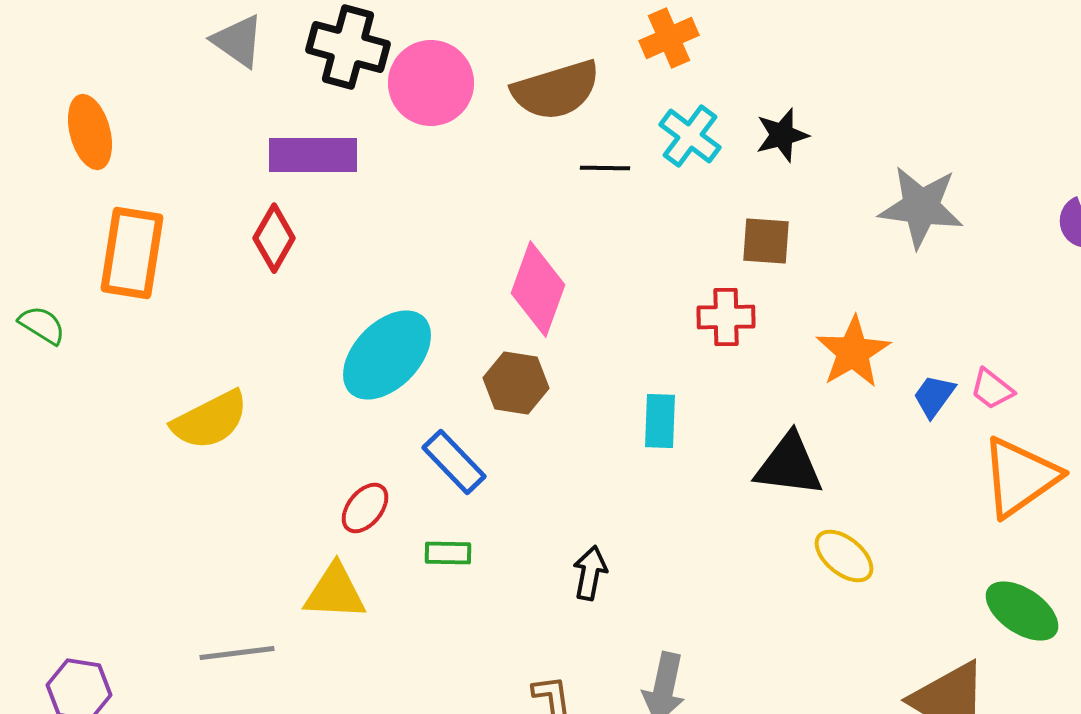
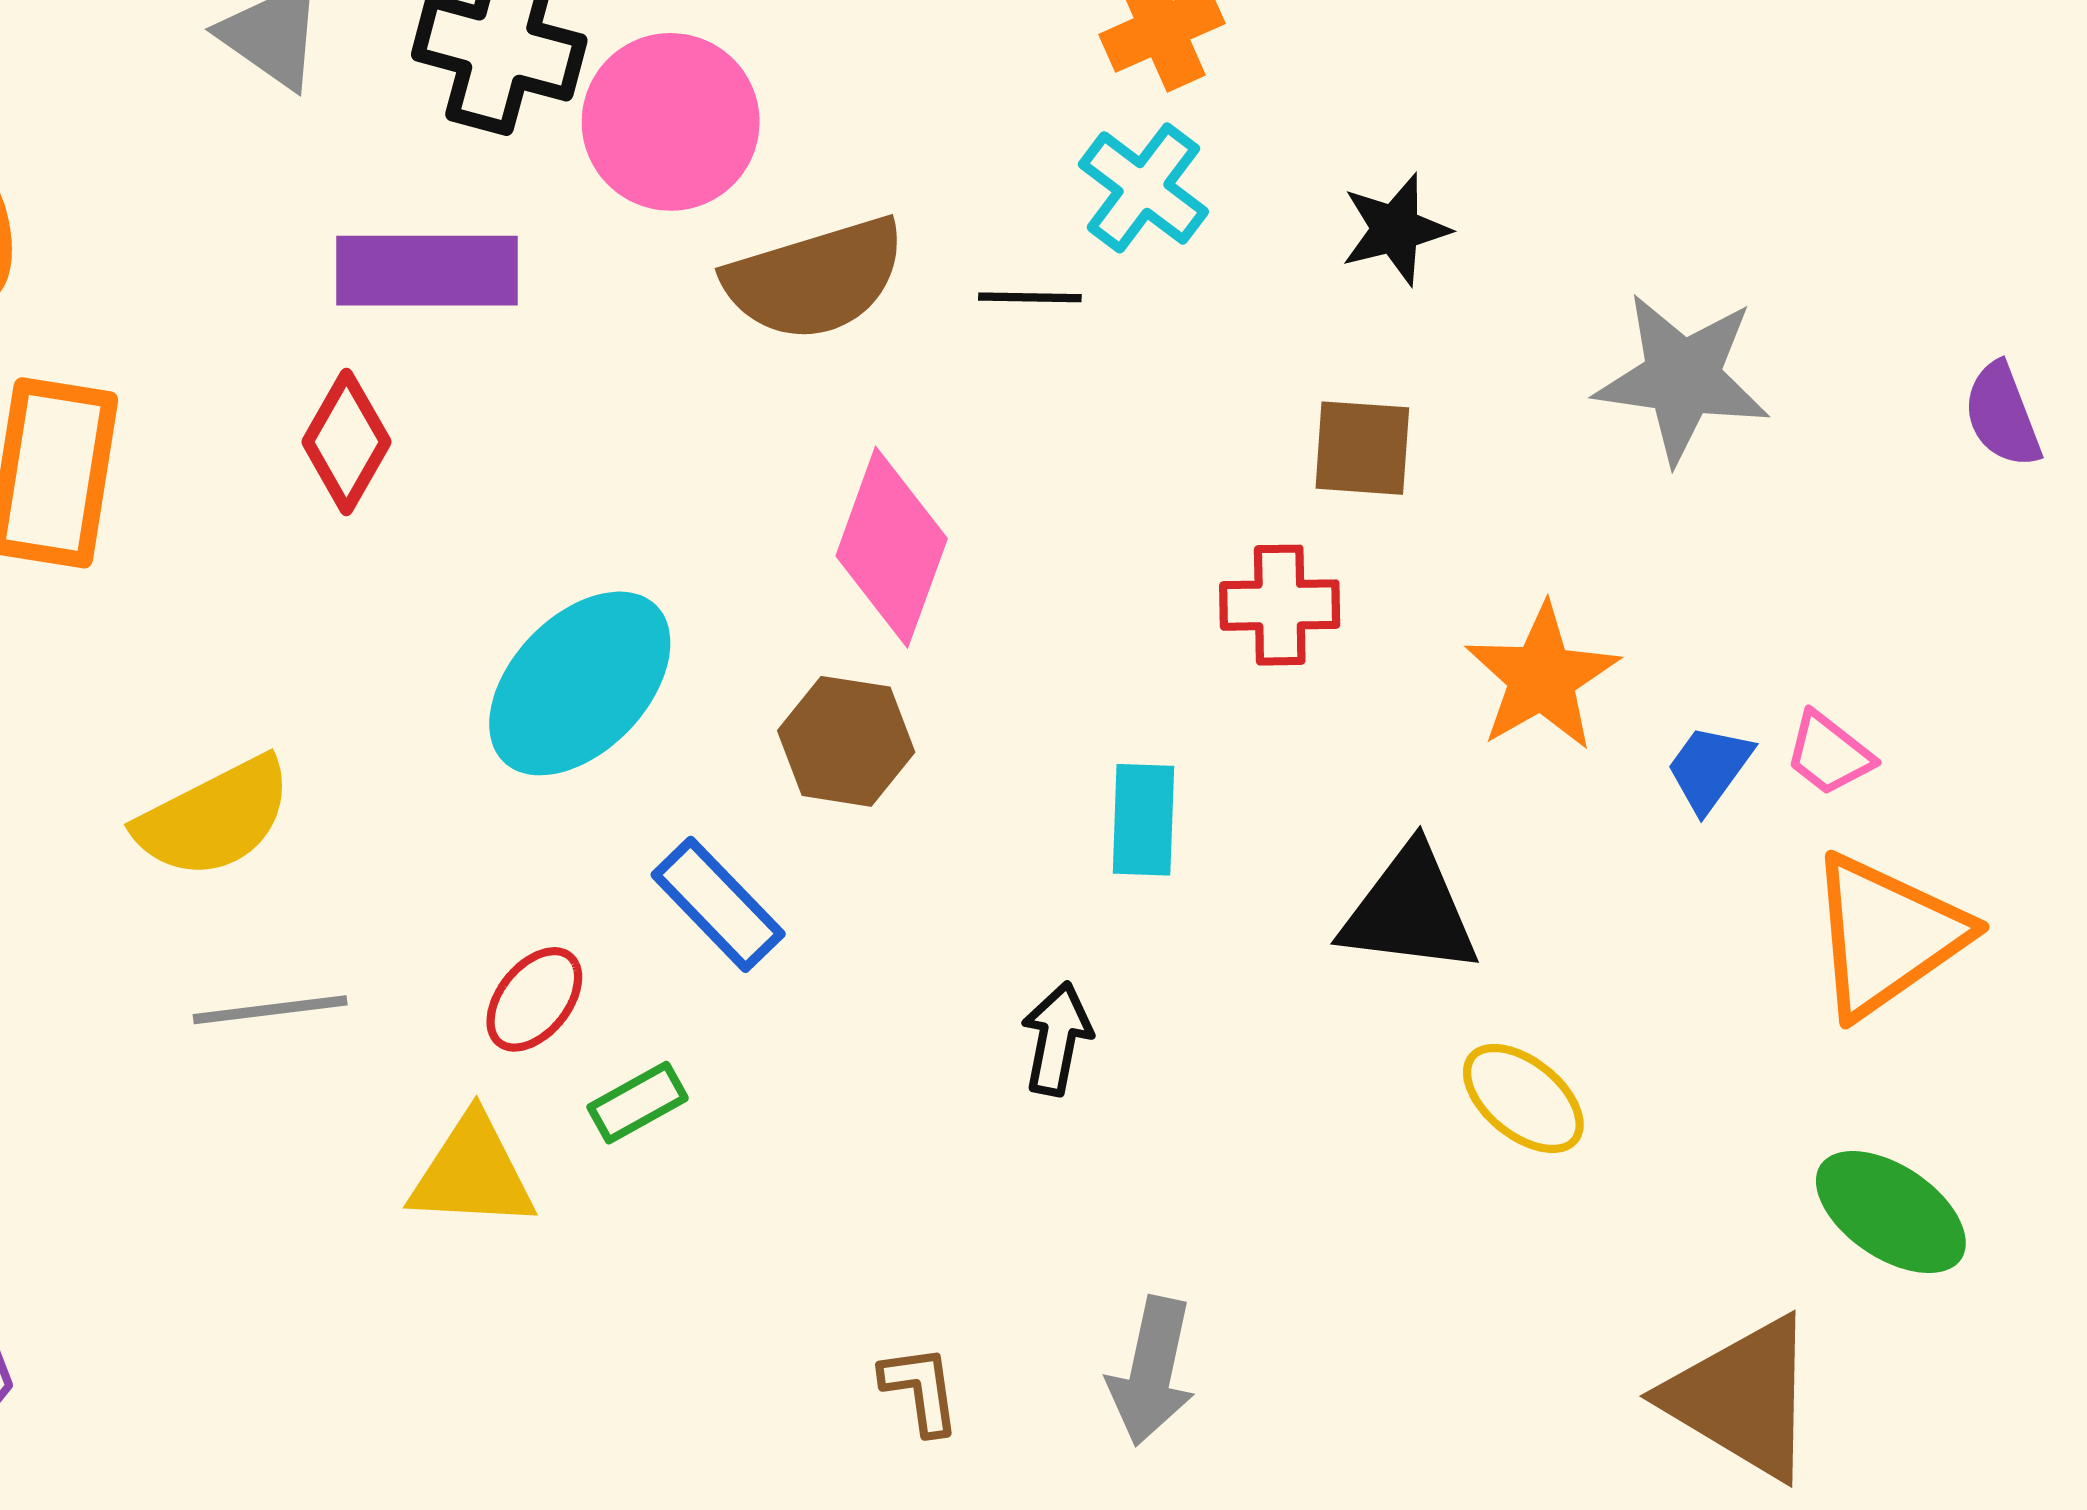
brown semicircle: (556, 90) -> (815, 279), moved
cyan cross: (690, 136) -> (1143, 188), moved
green rectangle: (448, 553) -> (638, 1103), moved, turned -30
black arrow: (590, 573) -> (1057, 1039), moved
gray line: (237, 653) -> (270, 1010), moved

